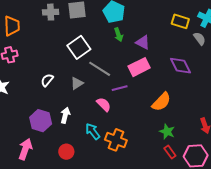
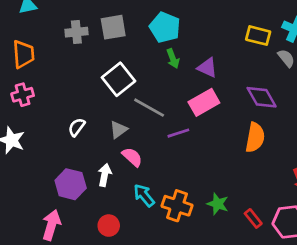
orange semicircle: (161, 102) -> (255, 137), moved, turned -30
pink semicircle: (104, 104) -> (132, 157), moved
green star: (167, 132) -> (218, 204), moved

